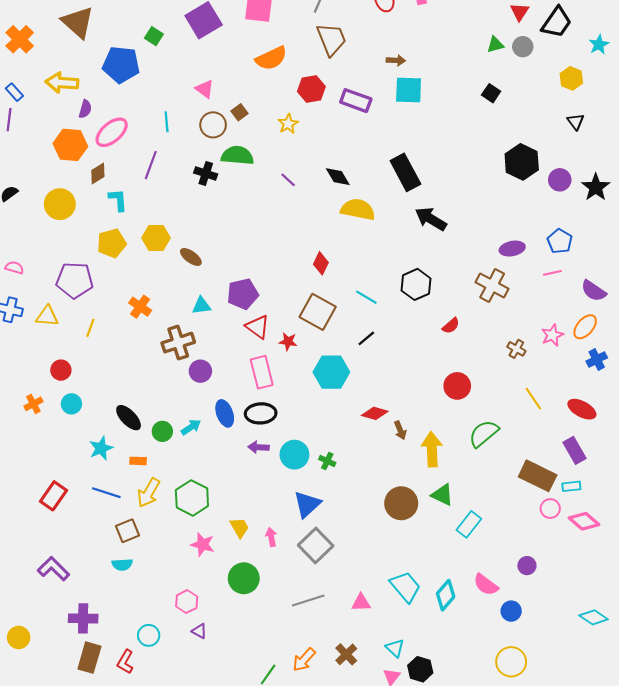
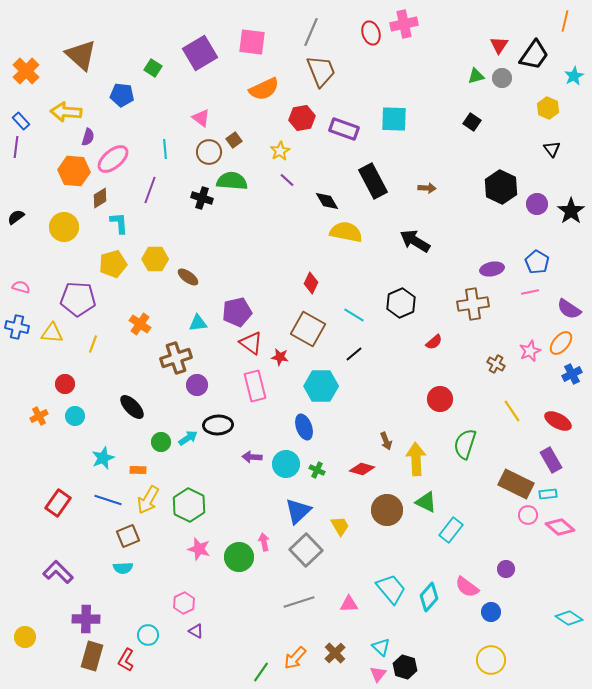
brown arrow: (396, 60) -> (427, 188), moved
blue pentagon: (121, 65) -> (122, 95), size x0.7
black rectangle: (405, 172) -> (373, 181), moved
purple line: (288, 180) -> (287, 180), moved
brown cross: (492, 286) -> (473, 304), turned -36
blue ellipse: (225, 413) -> (304, 427), moved
black ellipse: (261, 413) -> (218, 425), moved
red diamond: (375, 413) -> (362, 469), moved
black ellipse: (129, 418) -> (132, 407), moved
green semicircle: (484, 433) -> (465, 444), turned -32
yellow trapezoid: (240, 528) -> (340, 526), moved
green circle: (244, 578) -> (239, 557), moved

